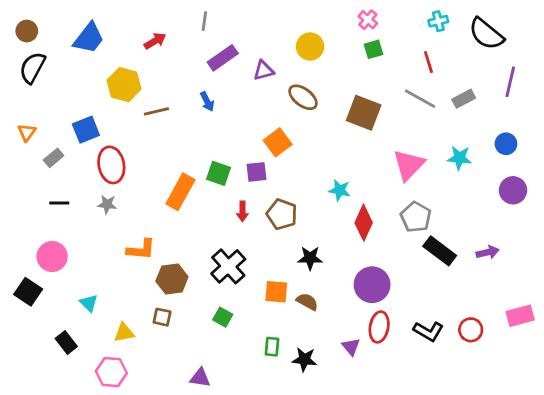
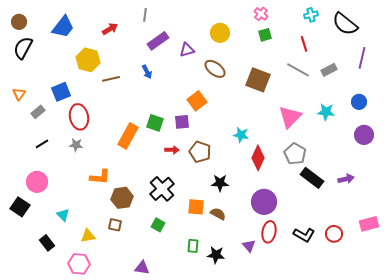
black line: (59, 203) -> (42, 144), turned -32
red arrow: (242, 211) -> (172, 150), turned -88

